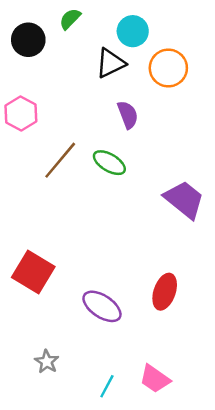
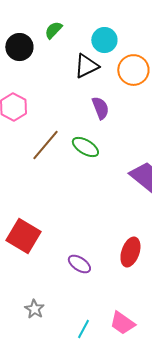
purple ellipse: (102, 306) -> (79, 264), size x0.7

